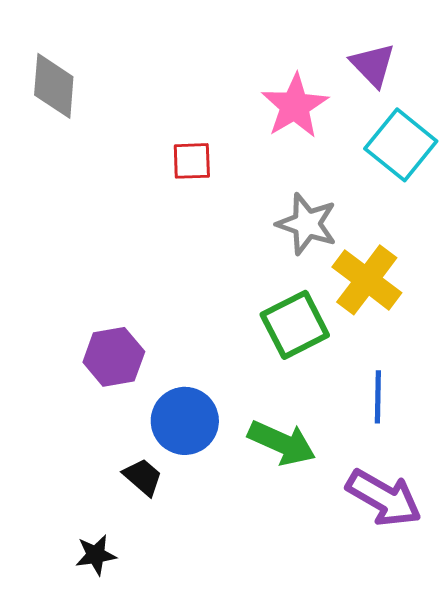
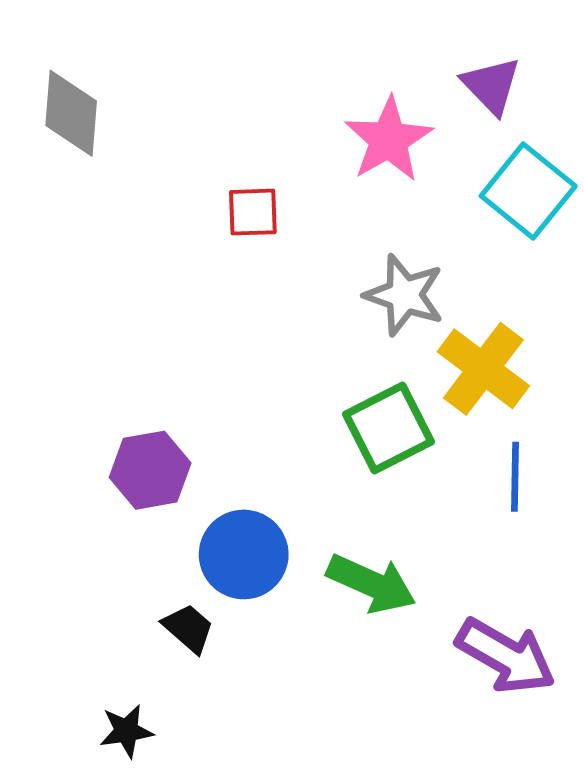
blue line: (378, 397) -> (515, 477), moved

